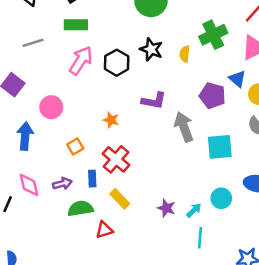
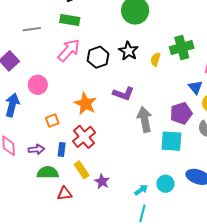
purple pentagon: (212, 96) -> (181, 113), moved, turned 30
orange star: (111, 120) -> (85, 104), size x1.6
purple star: (166, 208) -> (102, 181), moved

